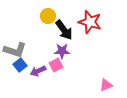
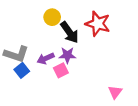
purple arrow: (38, 71) -> (46, 58), moved
pink triangle: (106, 85) -> (115, 92), turned -32

